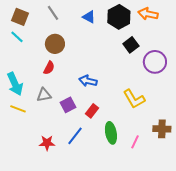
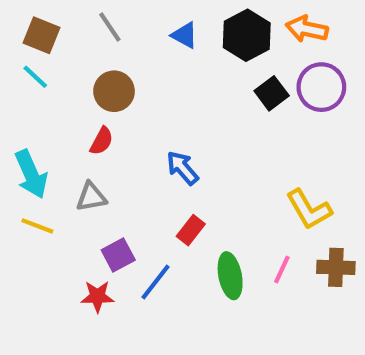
purple circle: (155, 62) -> (321, 87), moved
blue arrow: (88, 81) -> (182, 168), turned 36
yellow L-shape: (134, 99) -> (309, 209), moved
purple square: (68, 105) -> (118, 255), moved
pink line: (135, 142) -> (282, 270), moved

